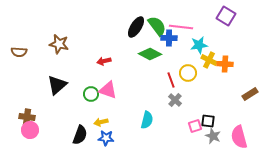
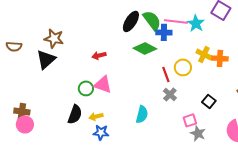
cyan star: (199, 45) -> (196, 23), moved, turned -30
black triangle: (57, 85) -> (46, 59), moved
black square: (208, 121) -> (209, 101), moved, turned 32
black semicircle: (80, 135) -> (75, 114), moved
gray star: (213, 136) -> (198, 133), moved

